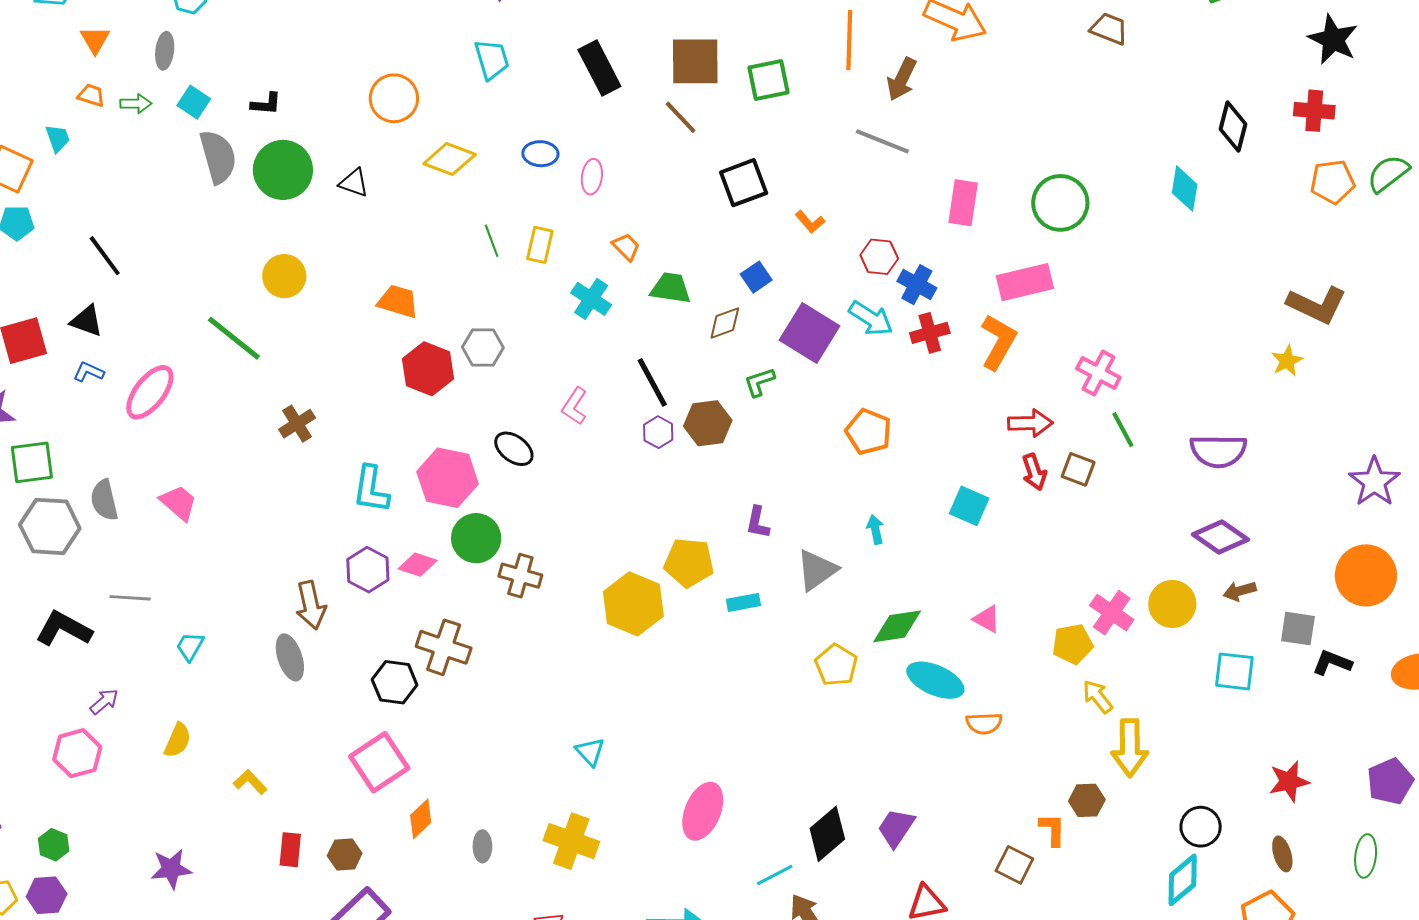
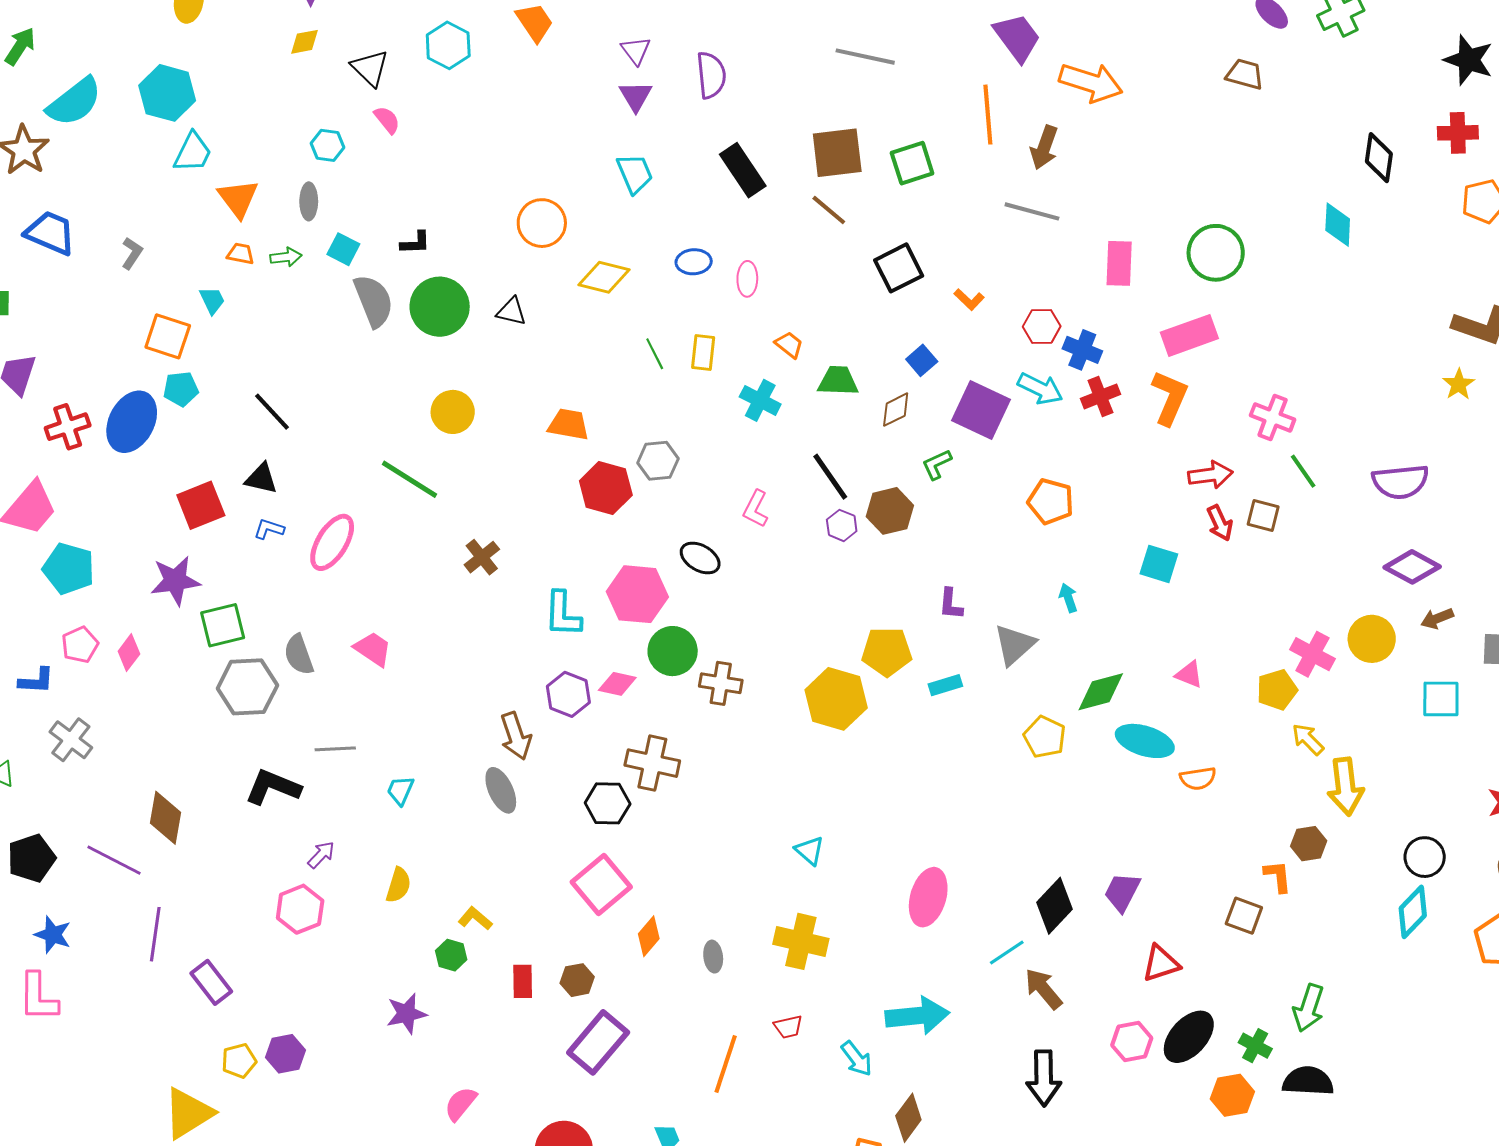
orange triangle: (95, 40) -> (238, 198), size x1.4
green hexagon: (54, 845) -> (451, 955), moved

